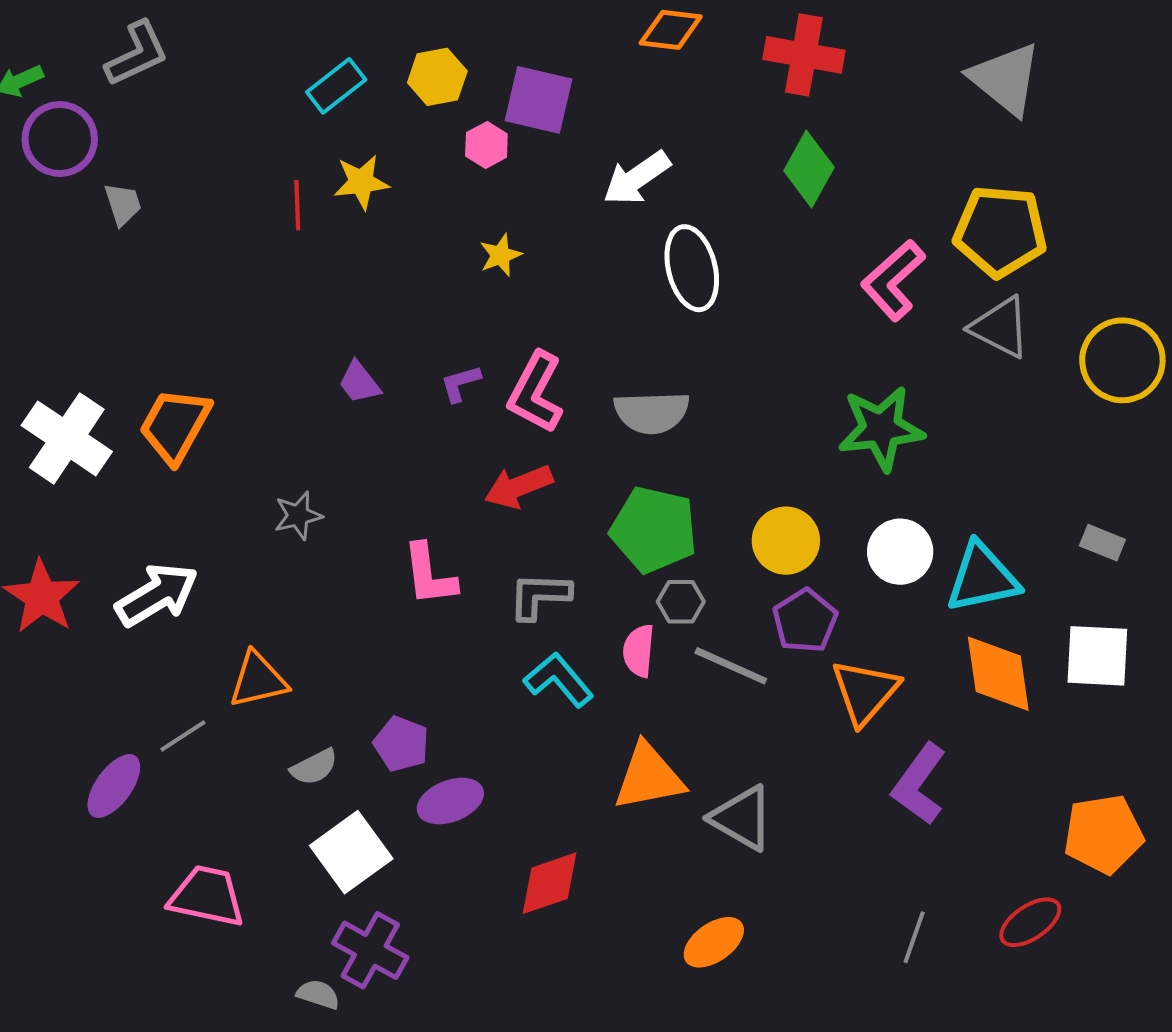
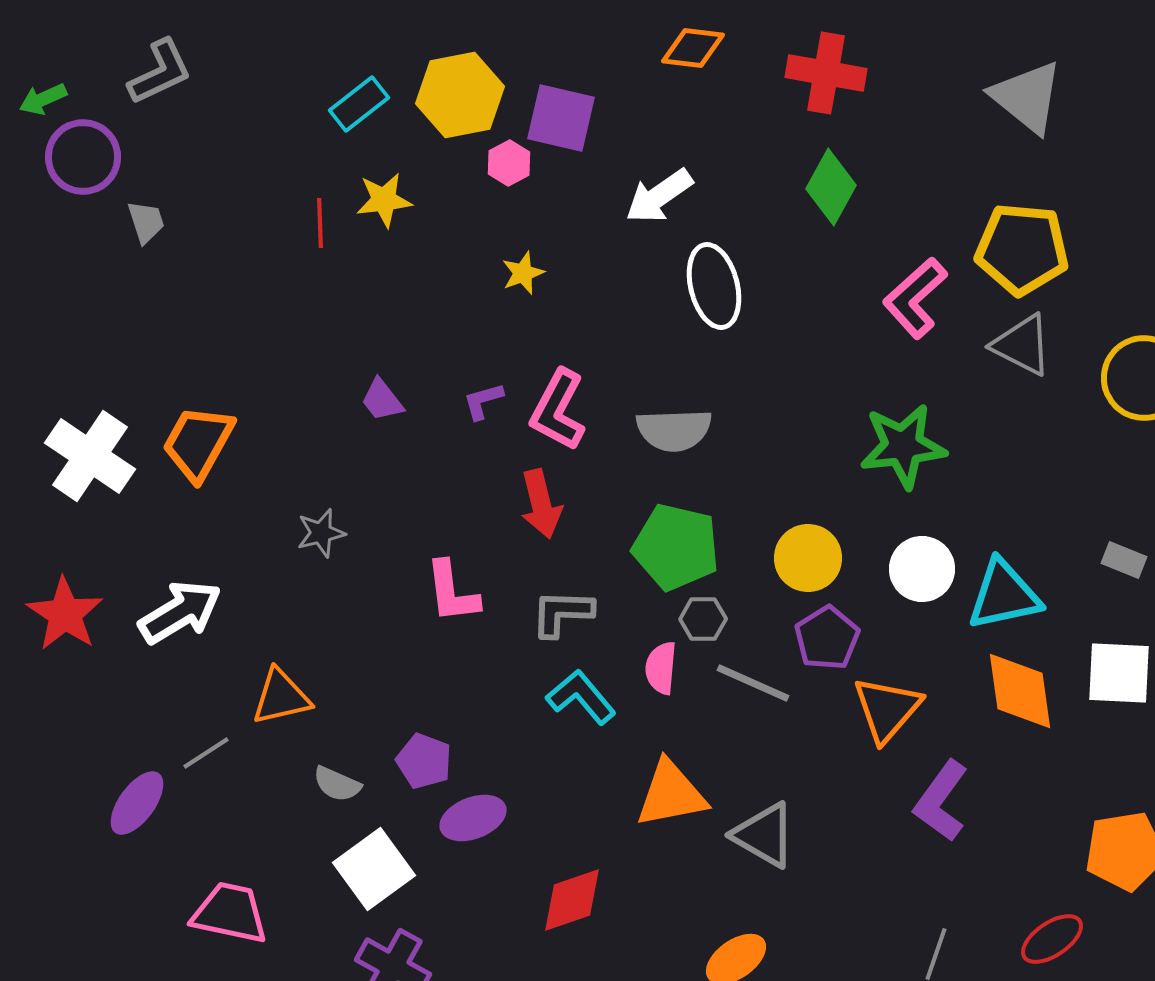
yellow hexagon: (437, 77) -> (460, 95), size x1.5
red arrow: (518, 487) -> (541, 504), turned -82
gray semicircle: (314, 767) -> (337, 784), turned 51

